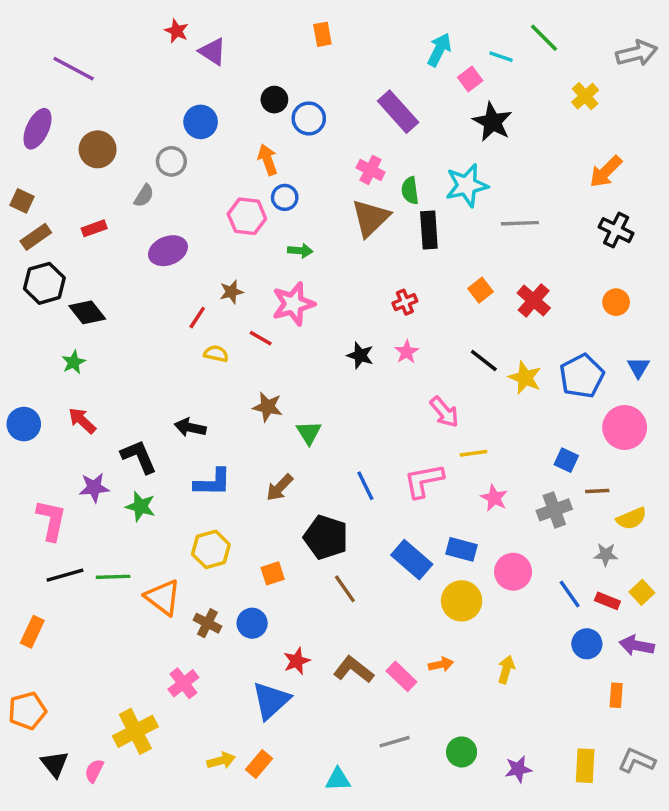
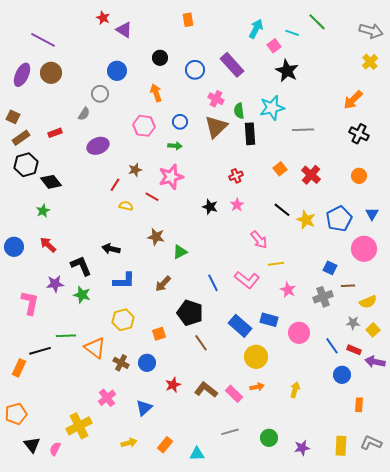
gray arrow: (637, 53) -> (371, 31), turned 30
yellow cross: (585, 96) -> (370, 62), moved
blue circle: (309, 118) -> (195, 70), moved
brown circle: (98, 149) -> (51, 73), moved
blue circle: (285, 197) -> (180, 122), moved
green triangle: (309, 433) -> (180, 252), turned 35
pink L-shape: (424, 481) -> (247, 280), turned -130
black line: (65, 575) -> (40, 351), moved
yellow square: (642, 592) -> (373, 330), moved
yellow circle: (462, 601) -> (256, 357), moved
purple arrow: (637, 646) -> (375, 362), moved
blue triangle: (271, 700) -> (144, 408), moved, size x0.7
orange rectangle: (259, 764) -> (165, 445), moved

